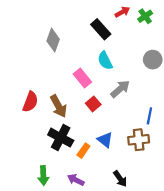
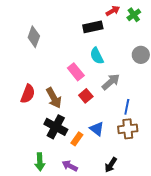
black rectangle: (101, 29) -> (93, 27), turned -60
gray diamond: (53, 40) -> (34, 37), moved
blue line: (149, 116) -> (127, 107), moved
black arrow: (120, 179) -> (111, 165), turned 70

